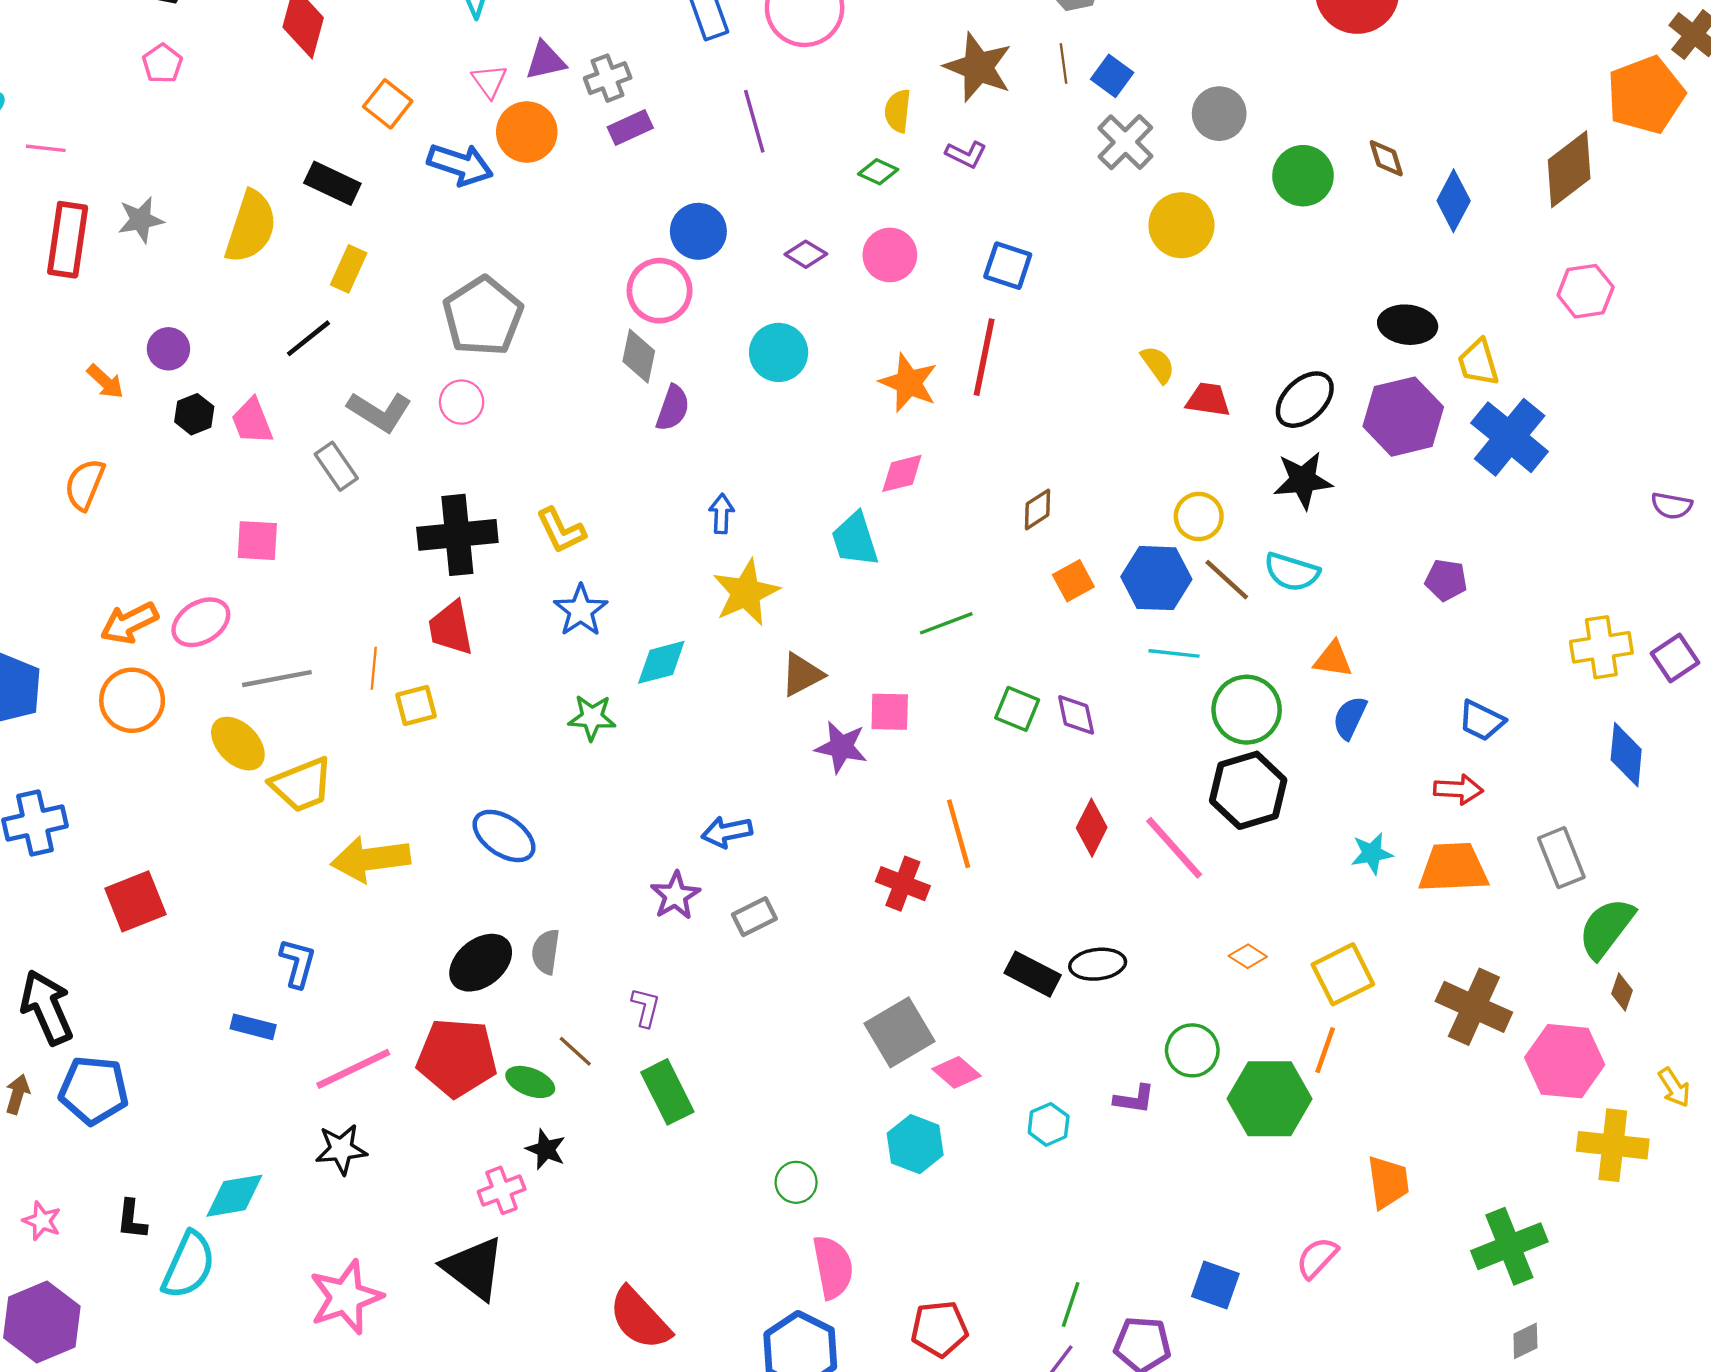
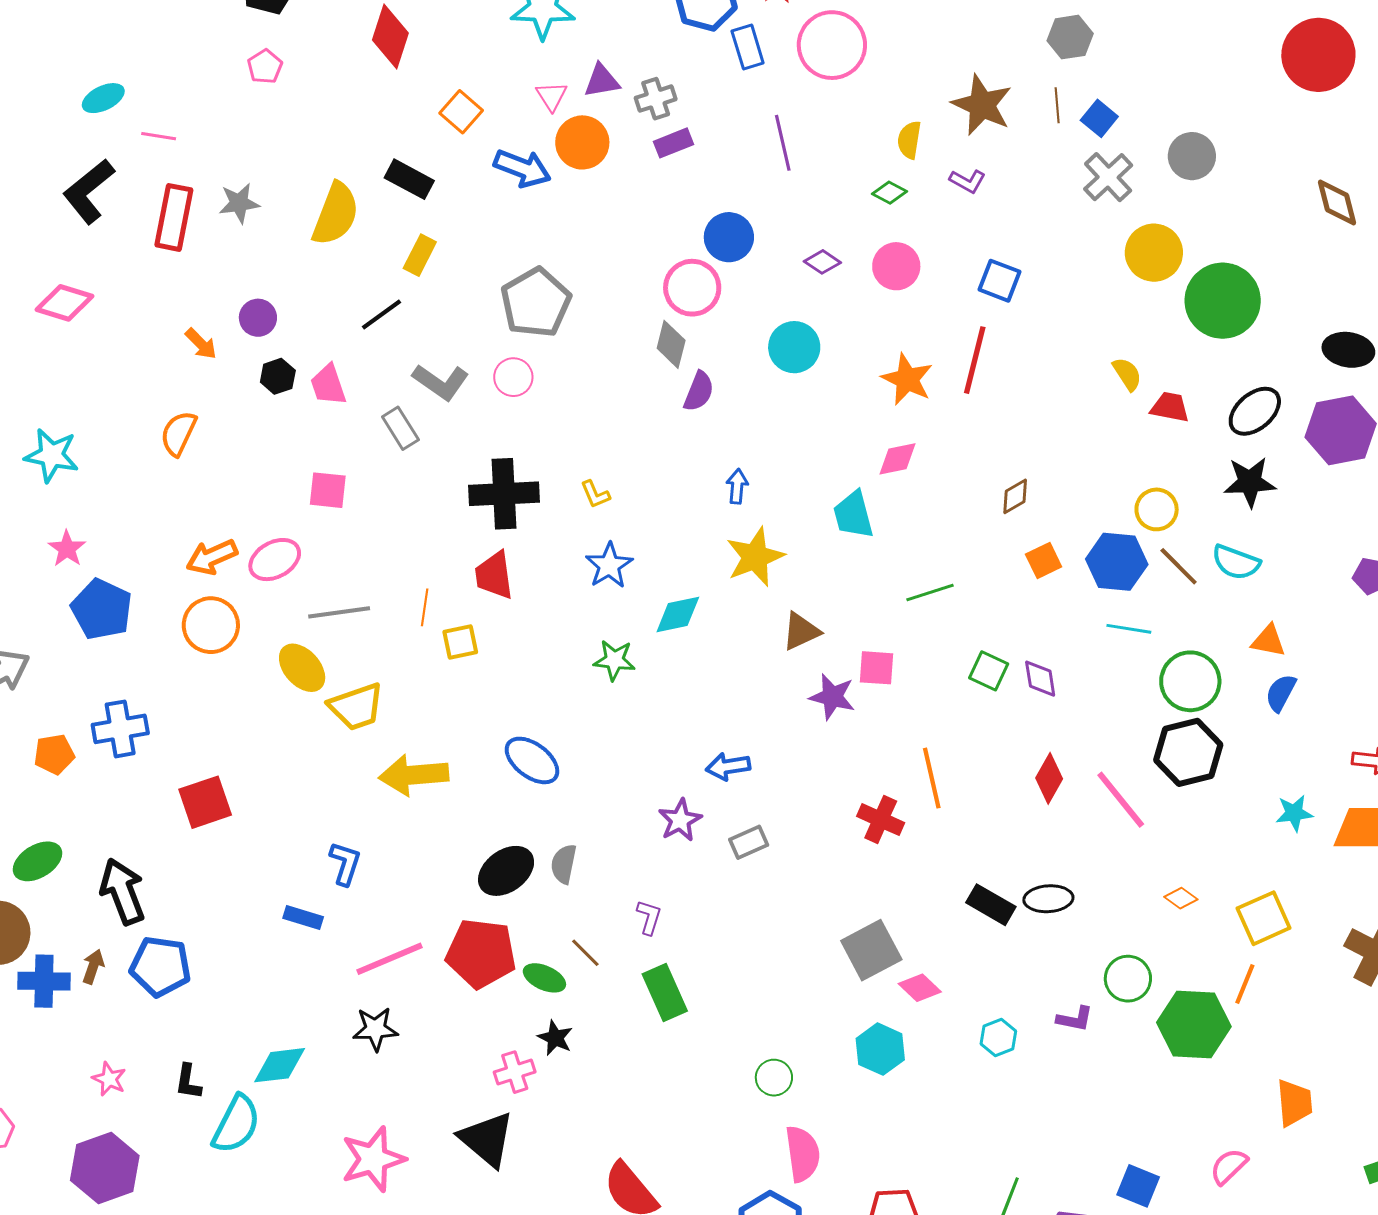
brown diamond: (1386, 158) -> (1337, 203), size x1.4
green circle: (1303, 176) -> (1223, 301), moved, size x1.4
yellow L-shape: (561, 530) -> (595, 494), size x0.7

